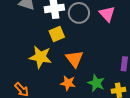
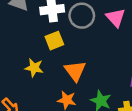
yellow star: (40, 57) -> (34, 68), size x0.7

